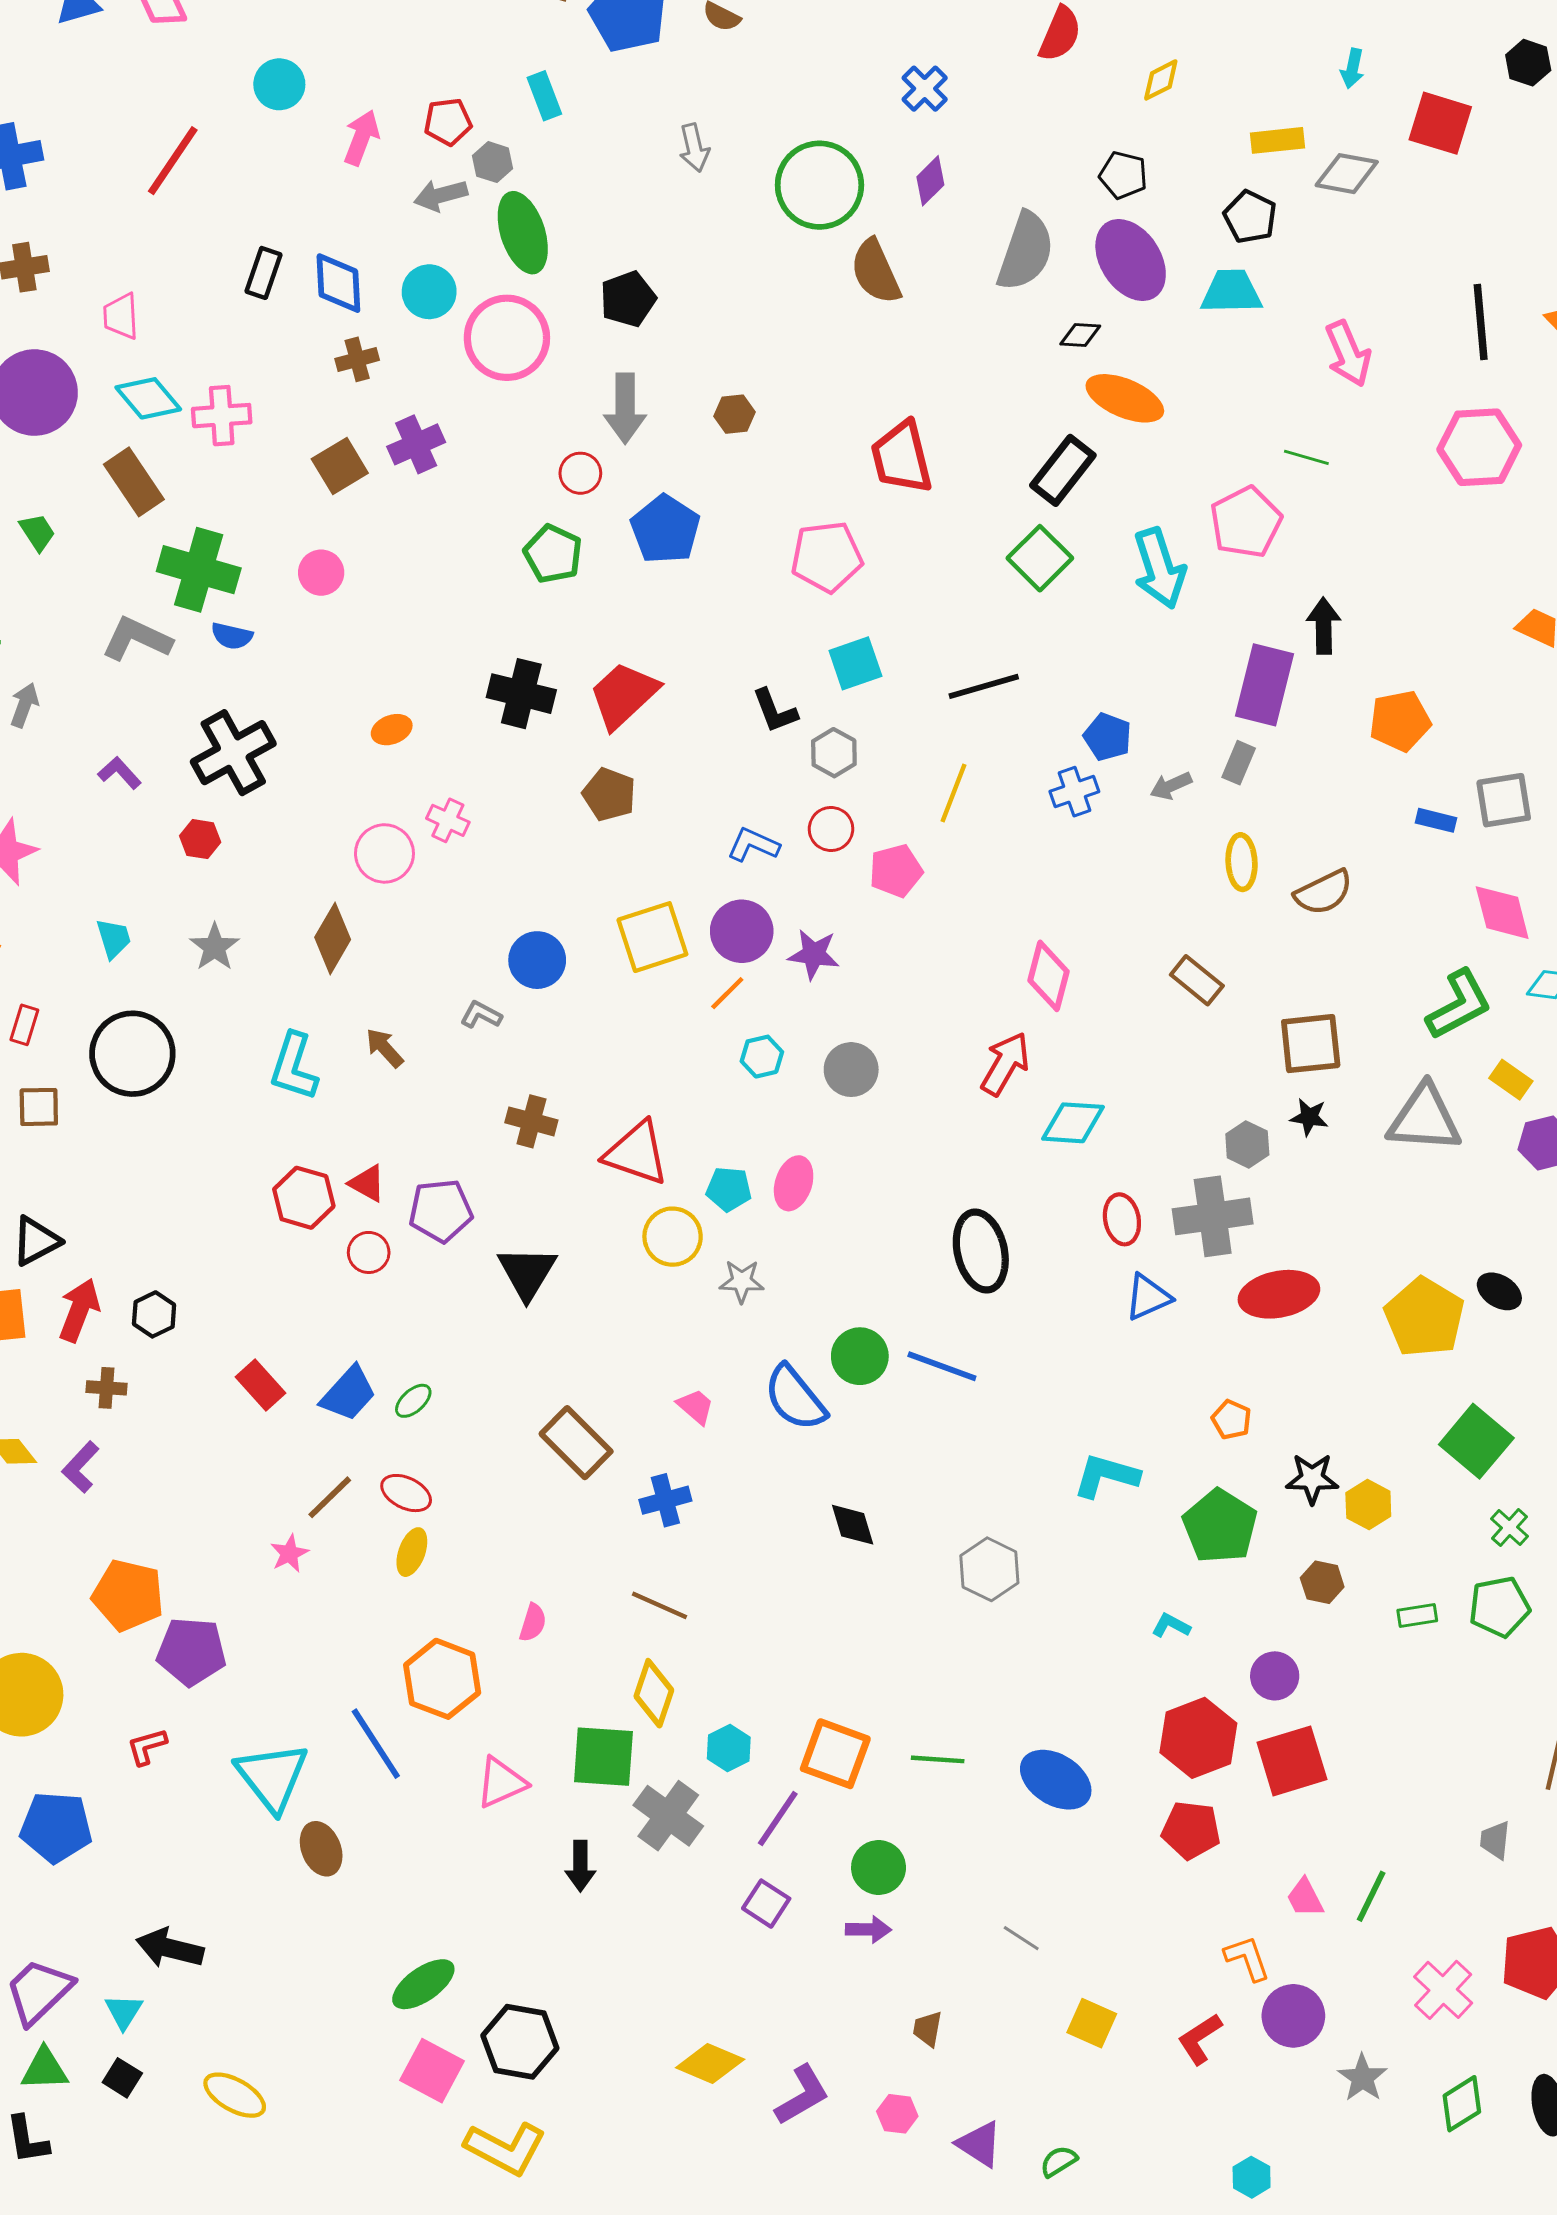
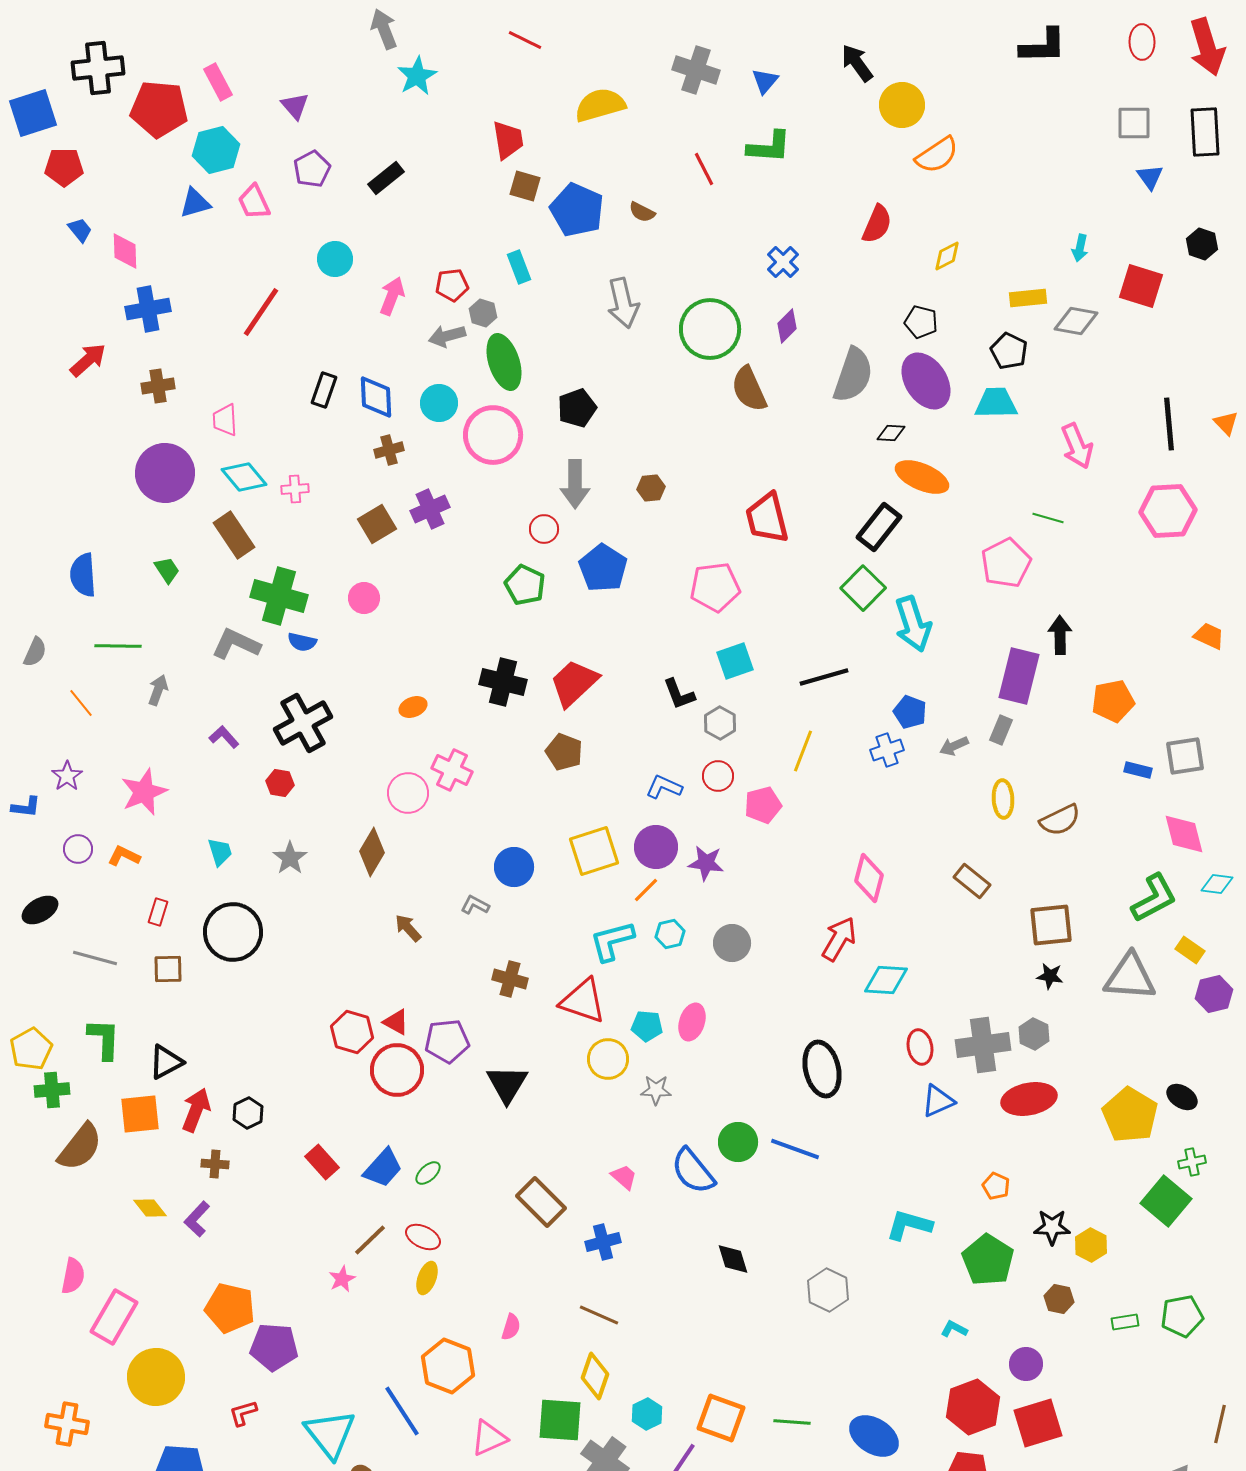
gray arrow: (694, 148) -> (623, 303), size x1.5
pink cross: (222, 416) -> (295, 489), size x0.7
cyan arrow: (1159, 568) -> (913, 624), moved
pink cross: (448, 820) -> (452, 770), size x1.4
cyan L-shape: (294, 1067) -> (612, 941), moved, turned 57
gray hexagon: (1247, 1144) -> (1034, 1034), moved
red circle: (369, 1252) -> (397, 1070), size x1.8
green cross: (1509, 1528) -> (1192, 1162), moved, turned 36

